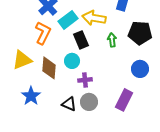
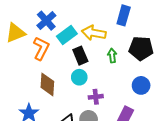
yellow triangle: (22, 60) -> (15, 33), moved
cyan circle: (72, 61) -> (79, 77), moved
purple cross: (85, 80) -> (96, 97), moved

